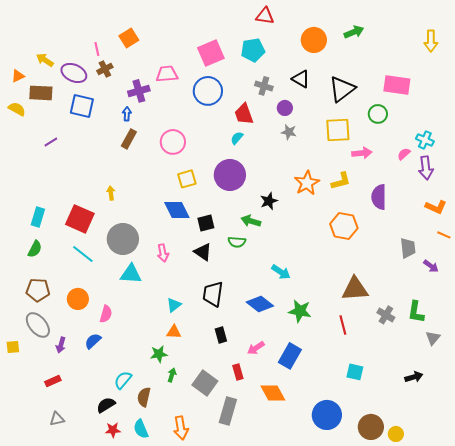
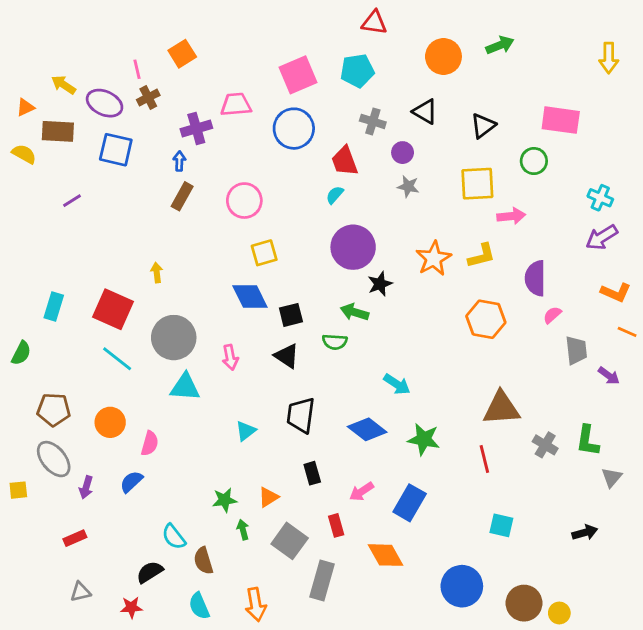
black triangle: (342, 89) -> (483, 126), size x0.7
pink semicircle: (404, 154) -> (552, 315), moved
purple arrow: (426, 168) -> (602, 237), turned 65
purple circle: (230, 175) -> (353, 247), moved
green semicircle: (35, 249) -> (21, 353), moved
orange triangle: (174, 332) -> (268, 497), moved, turned -35
green arrow: (172, 375) -> (243, 530), turned -32
cyan semicircle: (123, 380) -> (174, 537), turned -78
brown semicircle: (144, 397) -> (203, 561), turned -30
red star: (113, 430) -> (131, 607), moved

